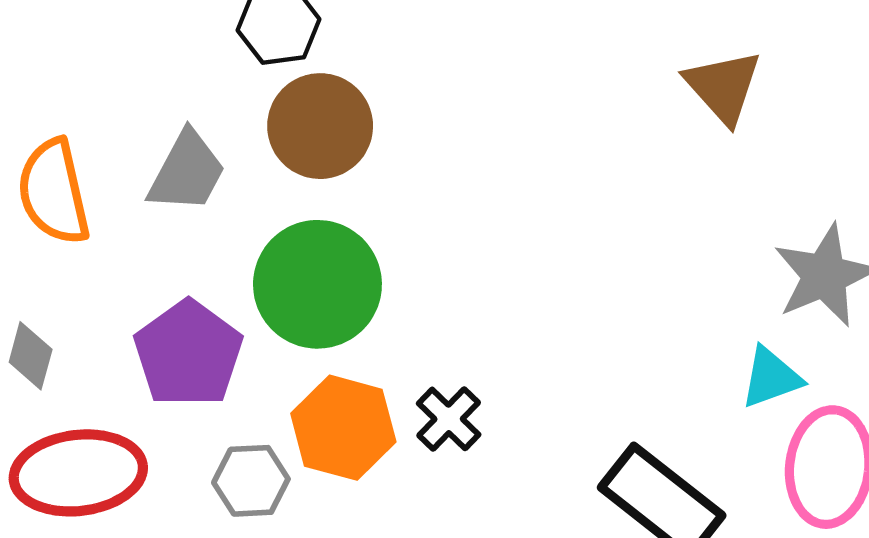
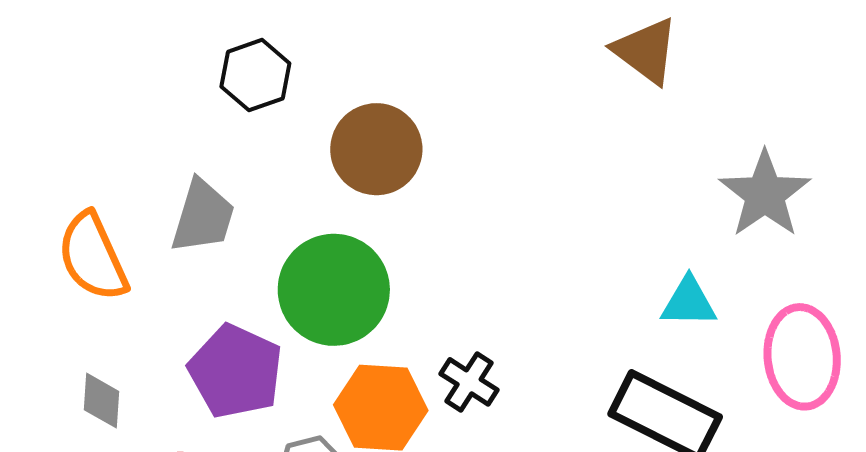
brown circle: (320, 126) -> (376, 149), moved
cyan triangle: (771, 378) -> (689, 302), moved, turned 32

